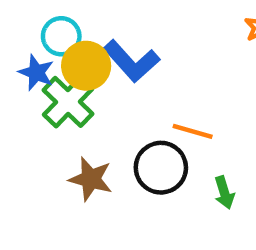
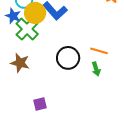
orange line: (193, 131) -> (99, 51), moved
brown star: (91, 179) -> (20, 63), moved

